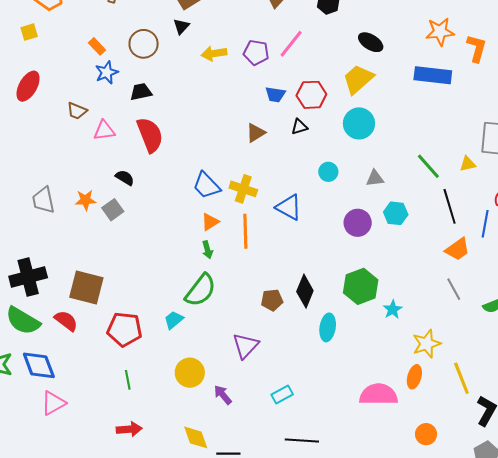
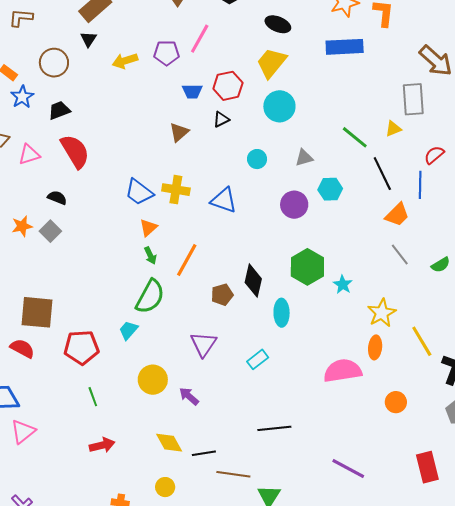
orange line: (245, 231) -> (187, 260), moved, turned 40
cyan rectangle: (282, 394) -> (258, 359), moved

